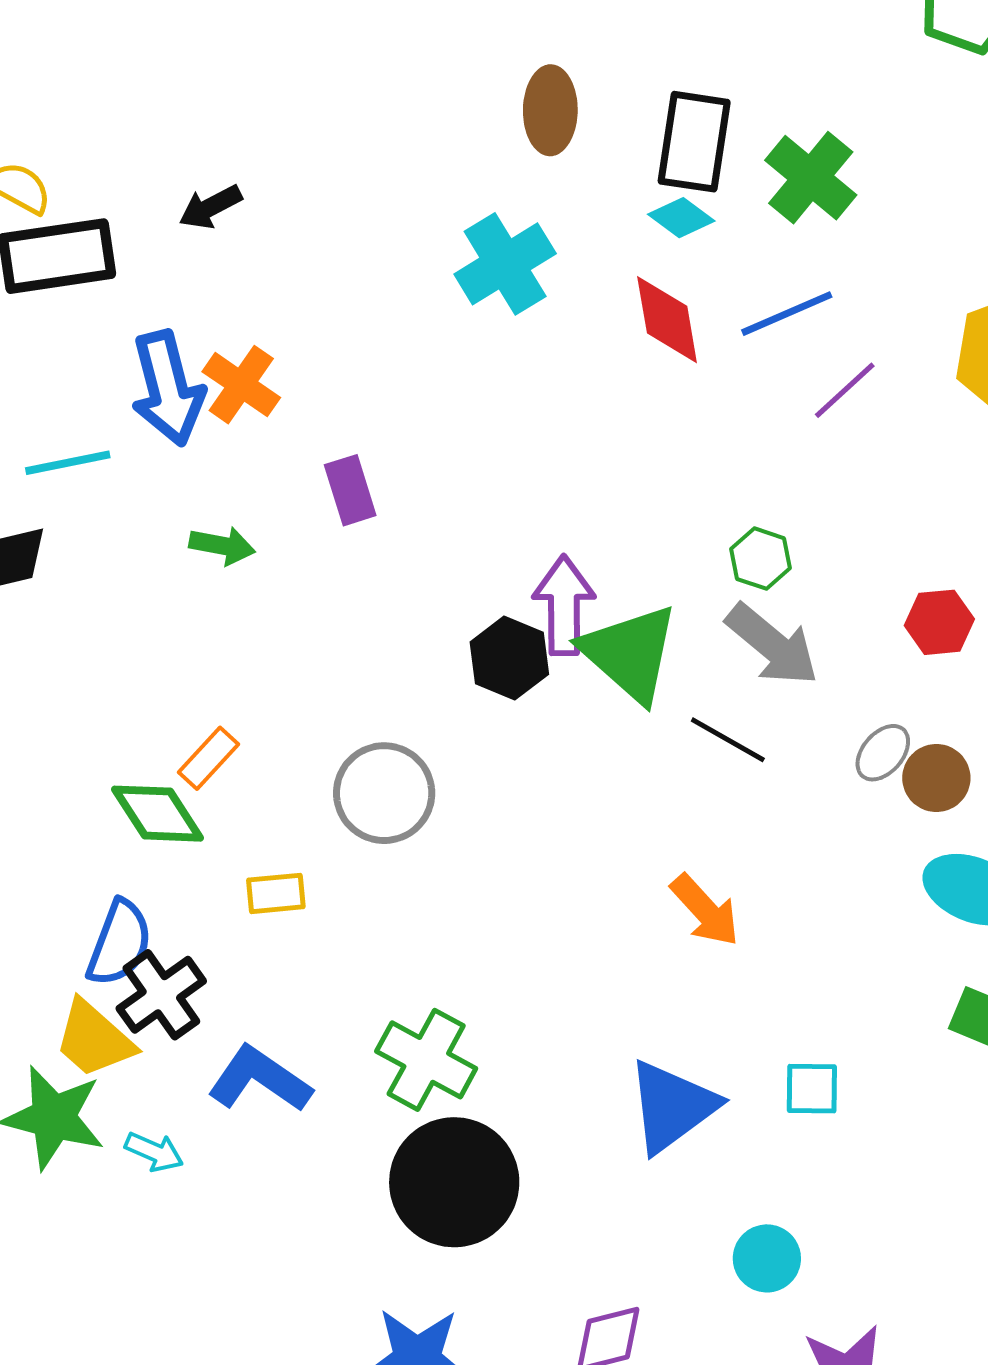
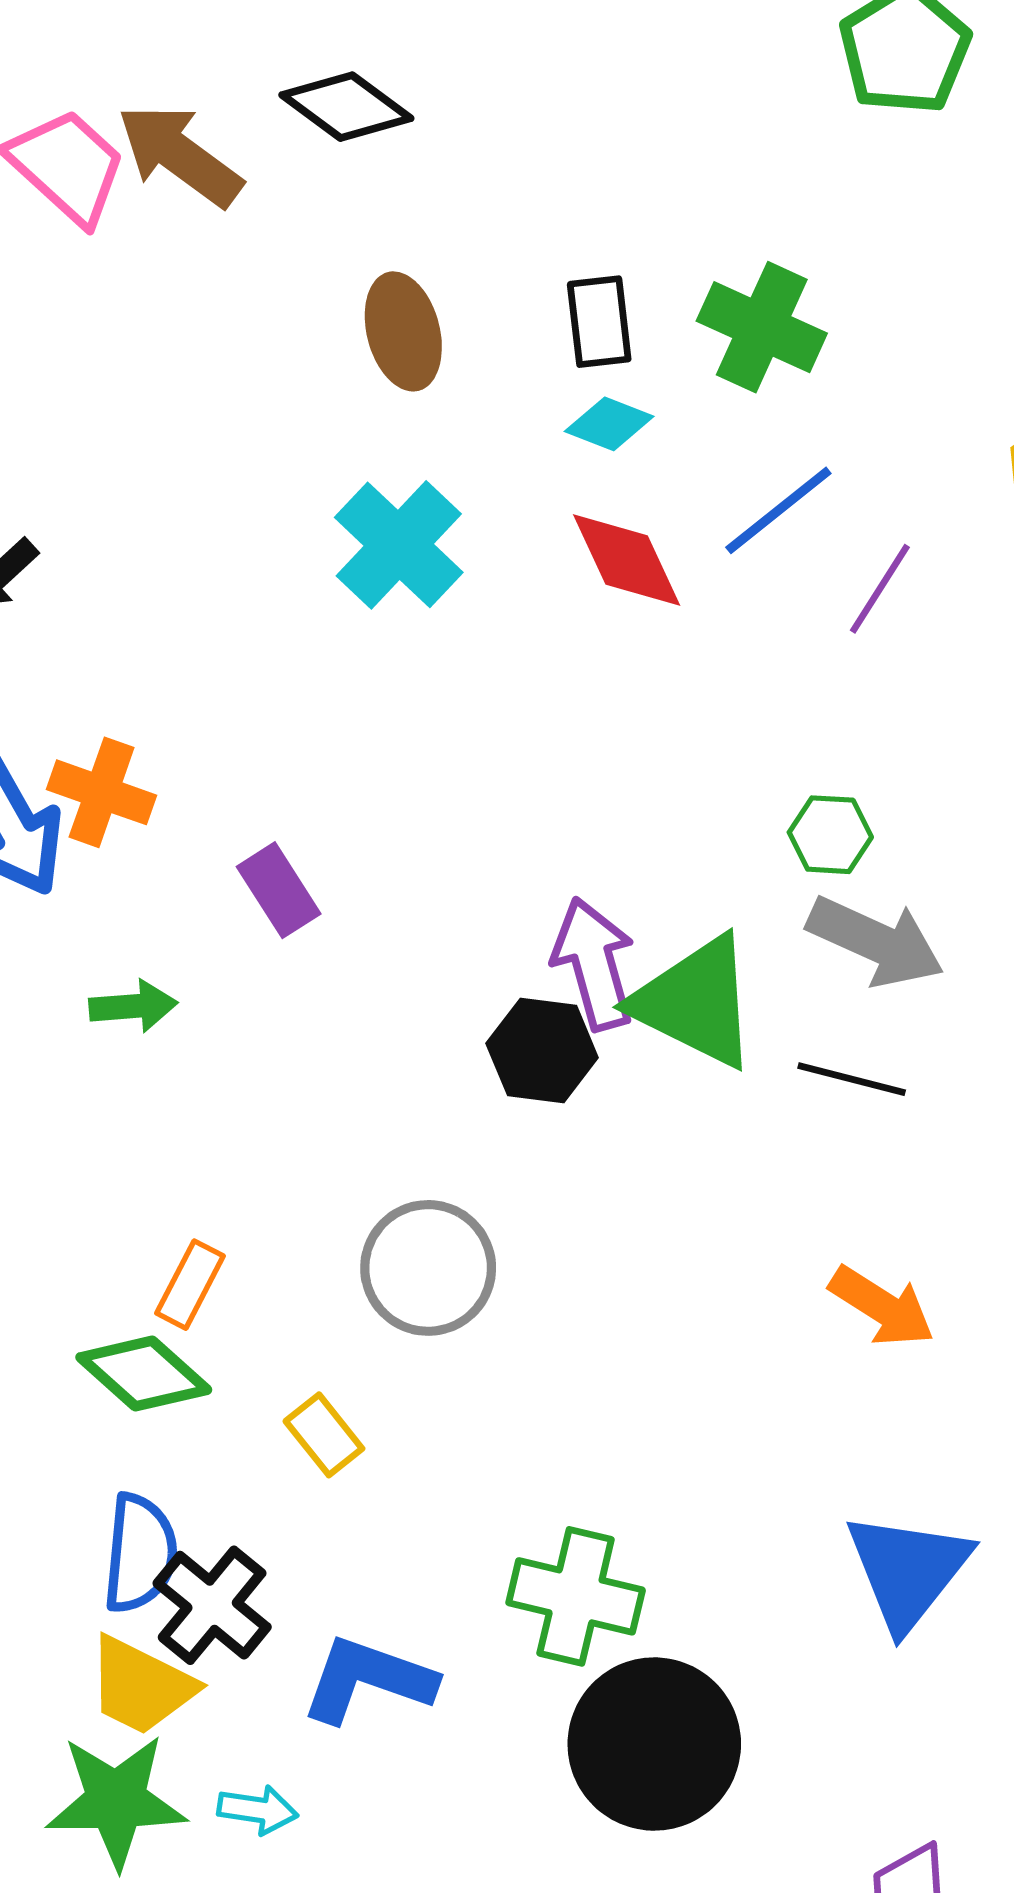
black rectangle: (694, 142) -> (599, 322), size x0.7
yellow rectangle: (276, 893) -> (324, 1435), turned 72

